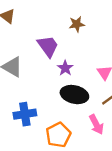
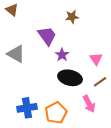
blue cross: (25, 114) -> (27, 108), moved

